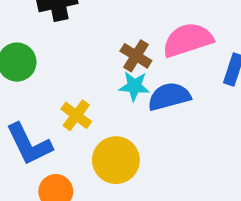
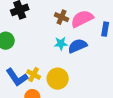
brown cross: (136, 56) -> (61, 17), moved
yellow cross: (76, 115) -> (34, 74), moved

